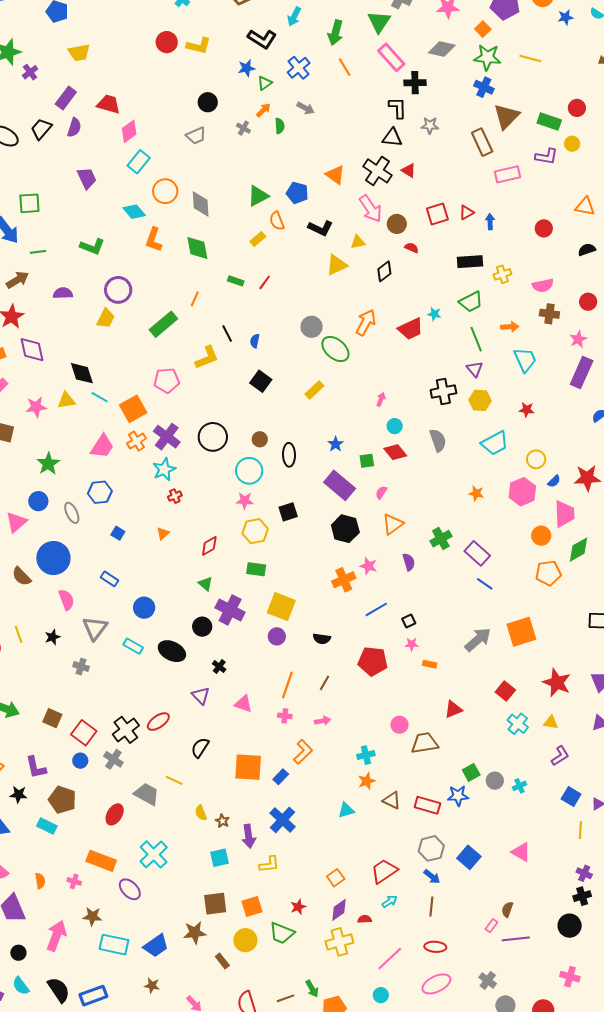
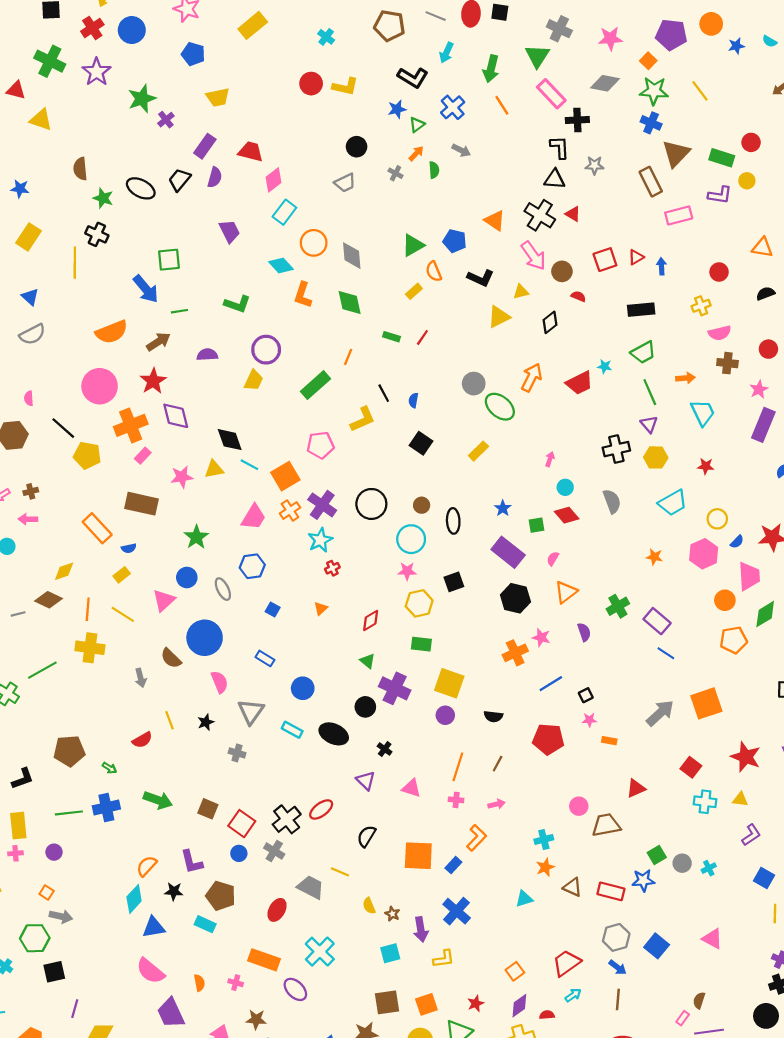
yellow line: (530, 58) -> (700, 91), turned 40
yellow cross: (502, 274) -> (701, 306), moved
cyan cross: (518, 724) -> (705, 802), turned -30

